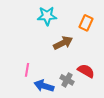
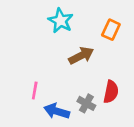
cyan star: (47, 16) -> (61, 21), turned 30
red semicircle: (86, 71) -> (111, 92), turned 72

